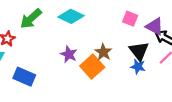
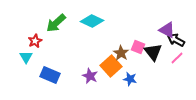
pink square: (130, 19) -> (138, 47), moved
purple star: (69, 54) -> (90, 76), moved
blue star: (138, 67) -> (130, 79), moved

